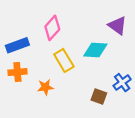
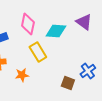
pink diamond: (52, 28) -> (28, 24), turned -30
cyan diamond: (95, 50) -> (56, 31), moved

